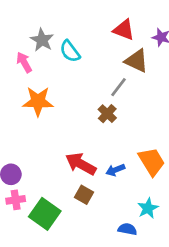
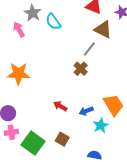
orange star: (38, 101) -> (18, 74), moved
red arrow: (81, 164) -> (60, 106), size x0.6
brown square: (84, 195) -> (62, 139), moved
cyan star: (148, 208) -> (101, 125), moved

